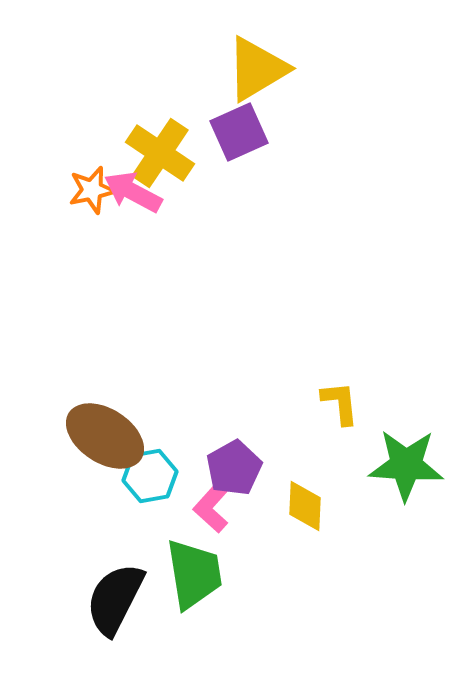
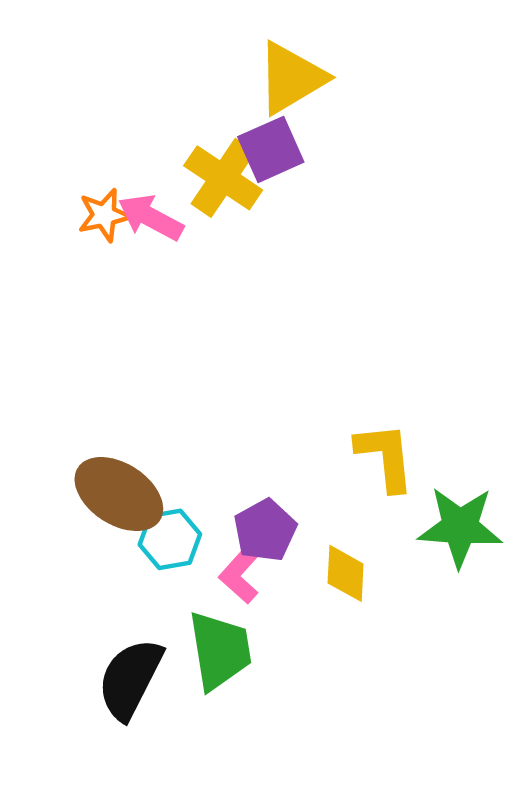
yellow cross: (160, 153) -> (223, 178), moved
yellow L-shape: (340, 403) -> (385, 457), size x1.4

